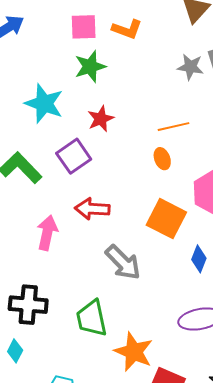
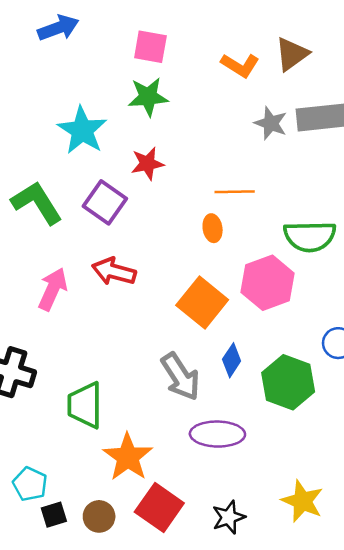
orange L-shape: (127, 29) -> (240, 65), moved
purple square: (74, 156) -> (105, 202), turned -32
gray arrow: (123, 262) -> (180, 377), moved

